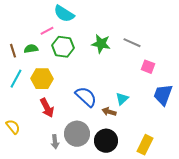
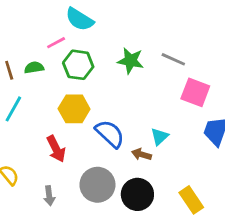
pink square: (148, 67) -> (195, 92), size x1.5
yellow hexagon: (42, 79) -> (74, 109), moved
gray arrow: (55, 142) -> (49, 196), moved
yellow rectangle: (145, 145) -> (191, 200), turned -60

